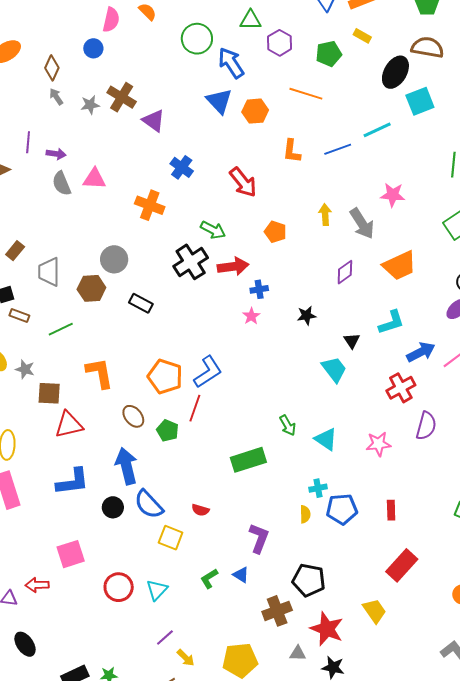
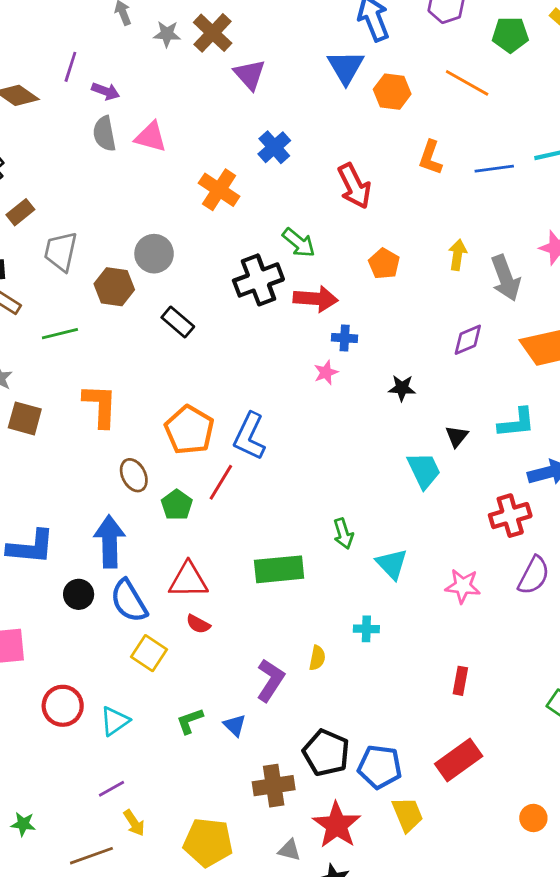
blue L-shape: (208, 372) -> (250, 436), turned 136
red triangle: (69, 425) -> (188, 580), moved
blue pentagon: (342, 509) -> (380, 767), moved
yellow semicircle: (305, 514) -> (317, 658), moved

